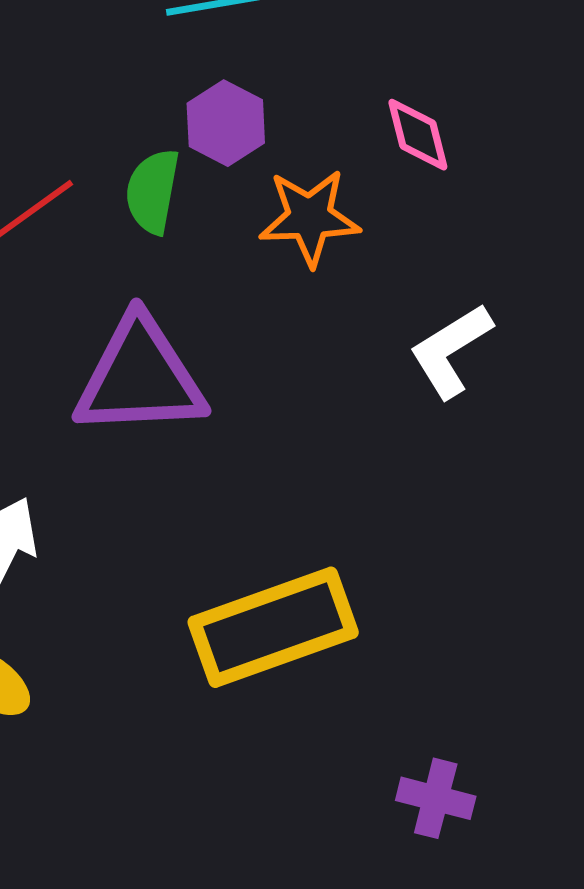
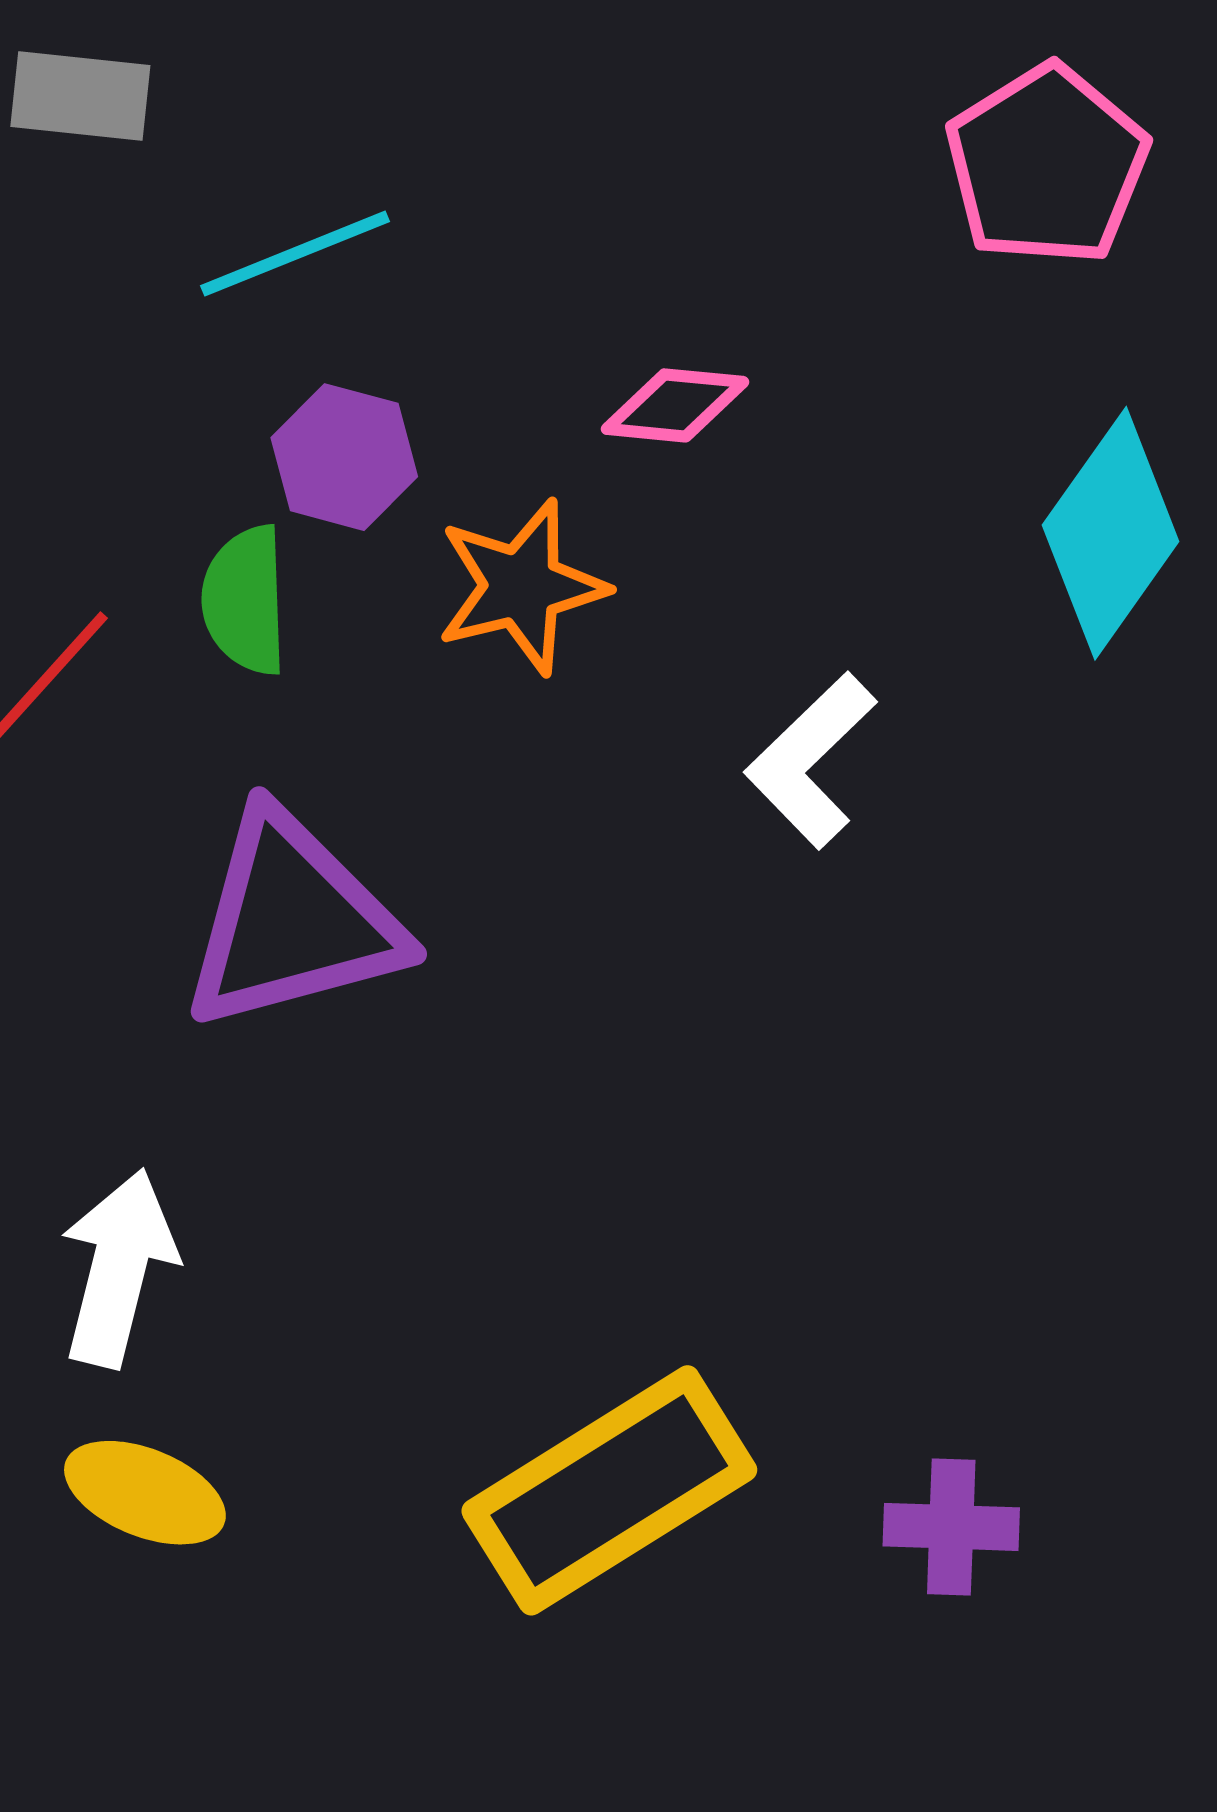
pink diamond: (418, 135) -> (675, 405), turned -58
yellow rectangle: (273, 627) -> (609, 1490), moved

